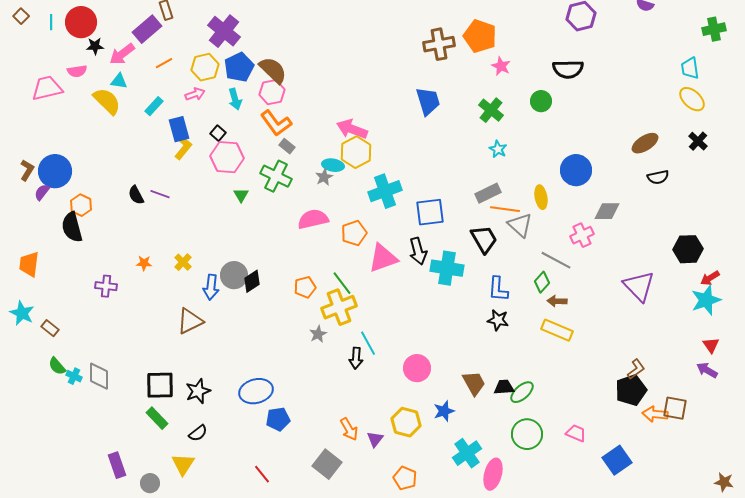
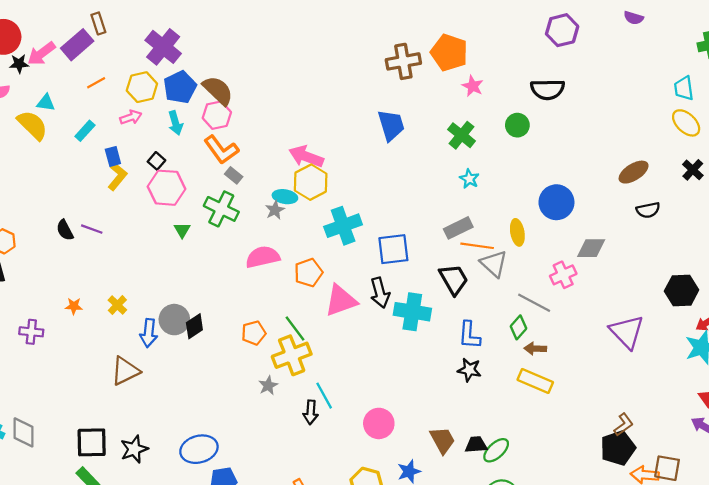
pink arrow: (122, 54) -> (41, 54), moved
blue rectangle: (179, 129) -> (113, 156), size x0.7

